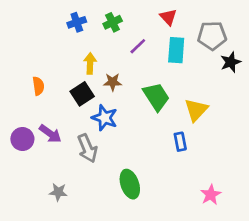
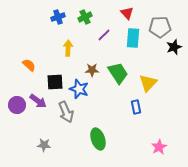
brown star: (113, 82) -> (92, 70), moved
orange semicircle: (38, 86) -> (29, 65), turned -40
black square: (82, 94) -> (55, 82), moved, turned 30

